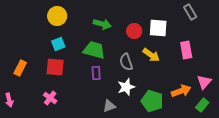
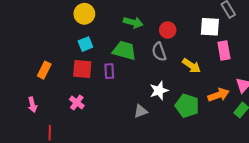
white square: (158, 28) -> (210, 27), moved
yellow arrow: (151, 55) -> (191, 66), moved
gray semicircle: (126, 62) -> (159, 52), moved
purple rectangle: (96, 73) -> (109, 71), moved

